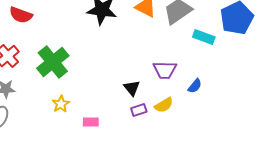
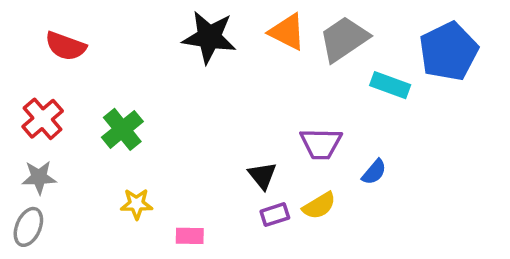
green cross: (53, 62) -> (122, 129), size x0.7
yellow star: (61, 104) -> (137, 204), turned 30

